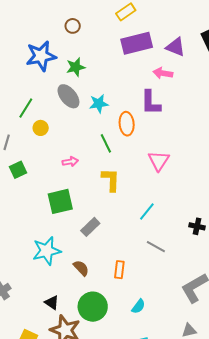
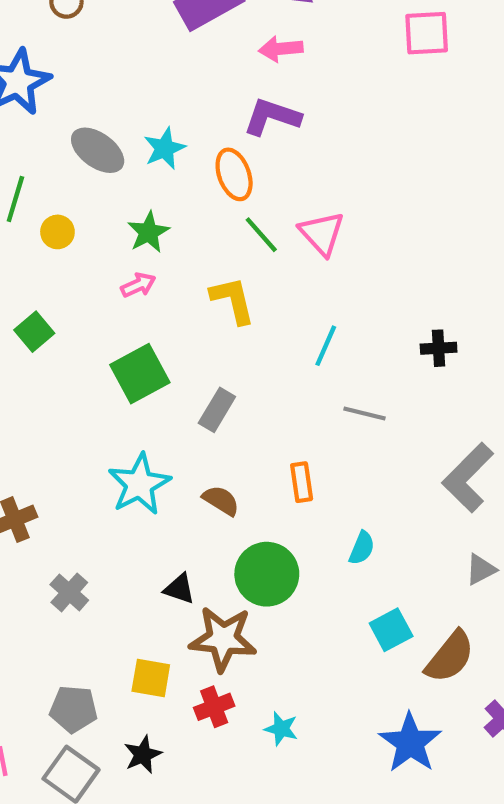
green star: (76, 67) -> (148, 232), moved
purple L-shape: (151, 102) -> (272, 117), turned 124
green line: (106, 143) -> (261, 235), moved

